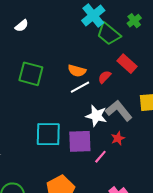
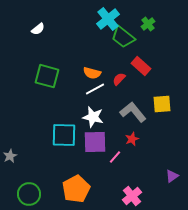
white star: (96, 116) -> (93, 117), moved

